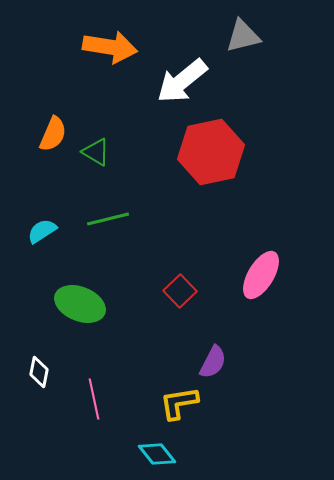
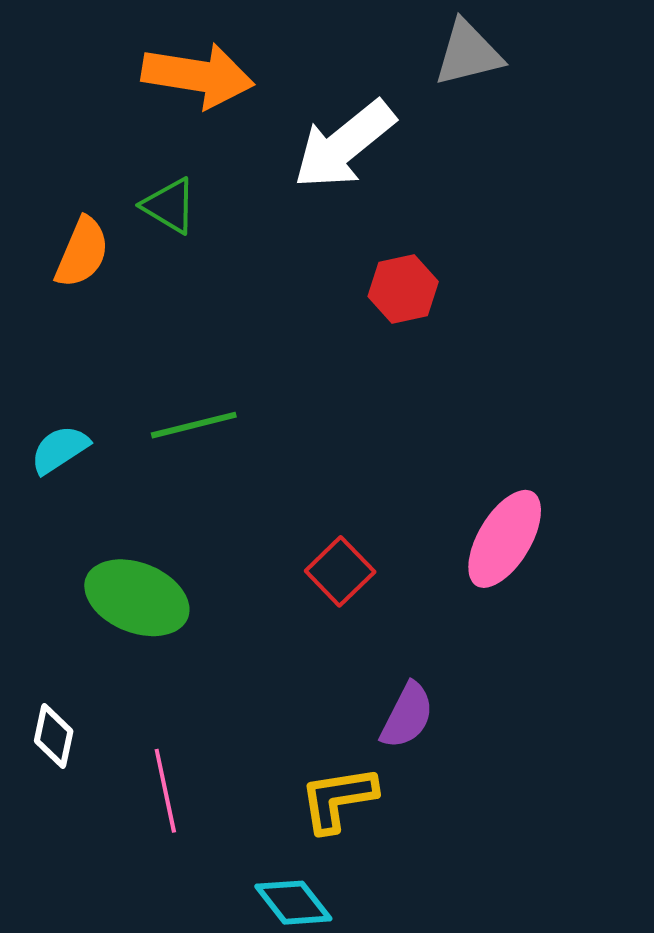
green triangle: (96, 152) -> (169, 206), moved
red hexagon: (211, 152) -> (403, 289), size x0.5

